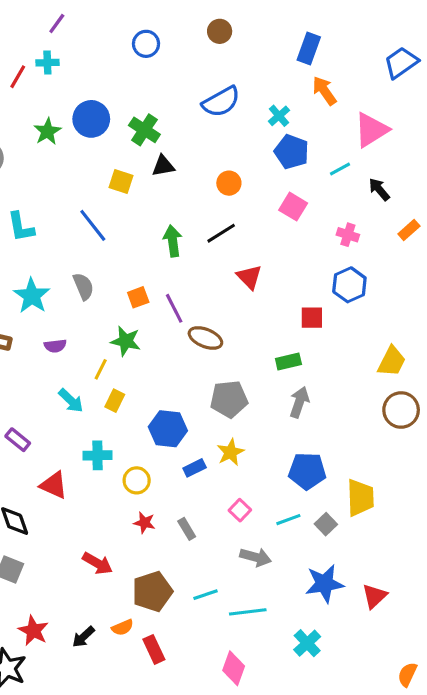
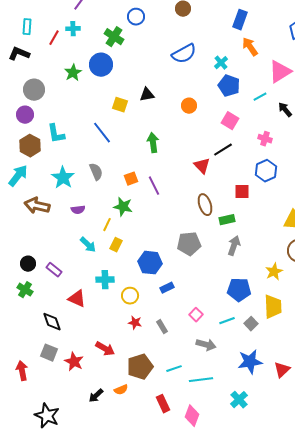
green cross: (144, 130) -> (114, 37), moved
black line: (221, 233) -> (223, 150), moved
brown ellipse: (205, 338) -> (205, 205), moved, turned 50
yellow star: (231, 452) -> (274, 272), moved
red star: (33, 631) -> (74, 362), moved
red rectangle: (154, 649) -> (163, 404), moved

